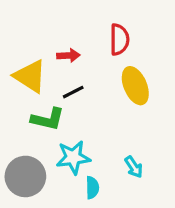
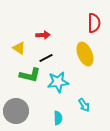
red semicircle: (119, 39) -> (94, 23), moved
yellow triangle: (30, 76) -> (19, 48), size x0.6
cyan star: (73, 157) -> (58, 82), moved

